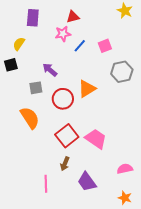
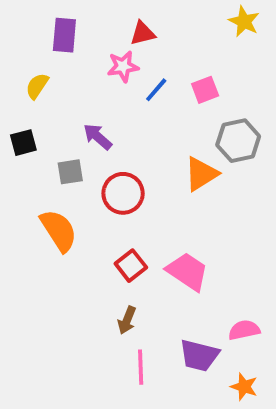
black square: (11, 65) -> (23, 143), moved
orange triangle: (87, 89) -> (201, 174), moved
red square: (67, 136) -> (131, 266), size x0.7
purple trapezoid: (87, 182) -> (199, 355), moved, turned -40
pink line: (46, 184) -> (141, 367), moved

